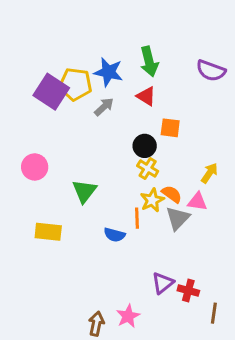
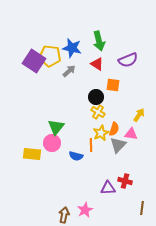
purple semicircle: (211, 71) -> (128, 60), moved, turned -42
pink circle: (35, 167) -> (52, 143), moved
orange semicircle: (172, 194) -> (114, 129), turned 72
purple triangle: (163, 283) -> (108, 188), turned 35
red cross: (188, 291) -> (125, 181), moved

